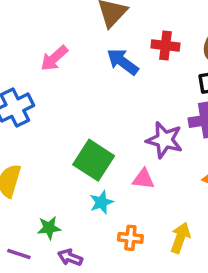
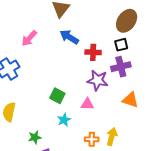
red cross: (165, 46) -> (93, 52), moved
green square: (94, 160) -> (57, 96), size x0.7
orange cross: (130, 238) -> (92, 139), moved

